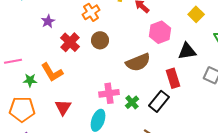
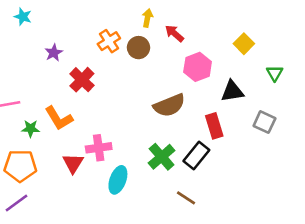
brown circle: (100, 40) -> (138, 48), moved
pink cross: (109, 93) -> (99, 148), moved
green cross: (132, 102) -> (162, 157), size x1.5

